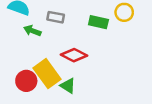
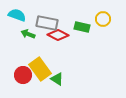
gray rectangle: (56, 17) -> (47, 23), size x1.5
red diamond: (74, 55) -> (58, 35), moved

